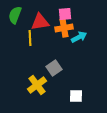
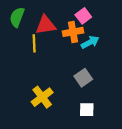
pink square: (65, 14) -> (83, 16), moved, turned -32
gray square: (54, 68) -> (83, 78), moved

